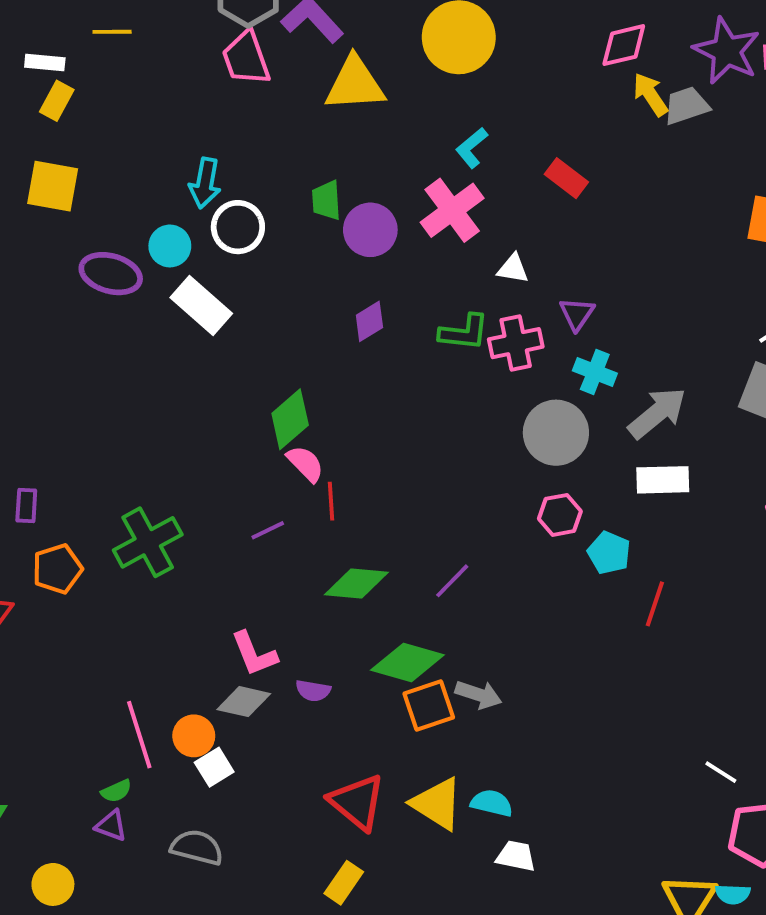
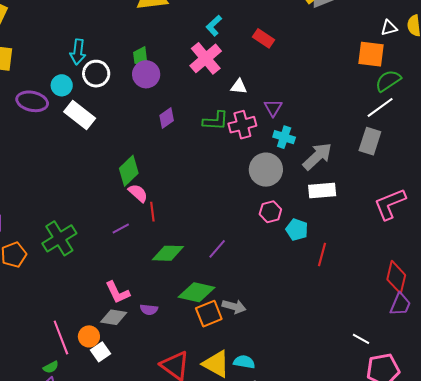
purple circle: (370, 230) -> (146, 74), moved

